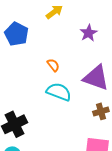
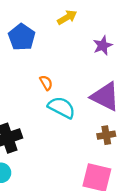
orange semicircle: (53, 65) -> (46, 83), moved

